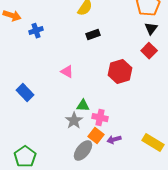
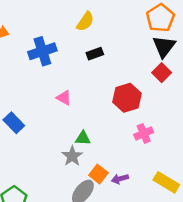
black triangle: (151, 29) -> (164, 46), size x1.5
blue cross: (36, 31) -> (42, 51), moved, size x1.6
pink cross: (100, 118) -> (144, 133), moved, turned -35

